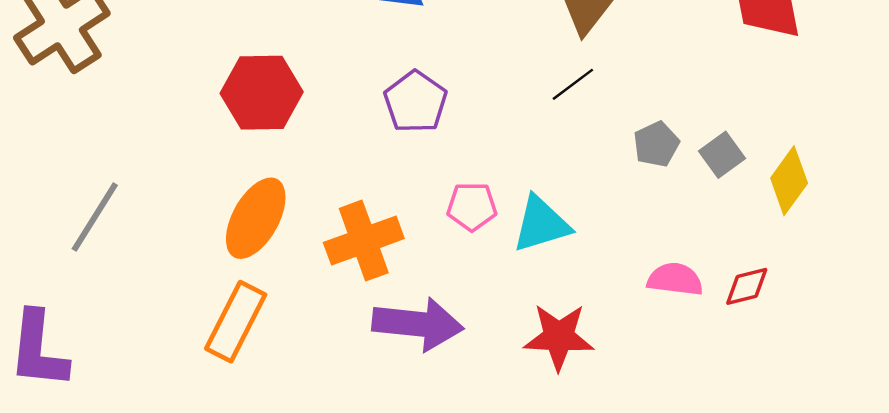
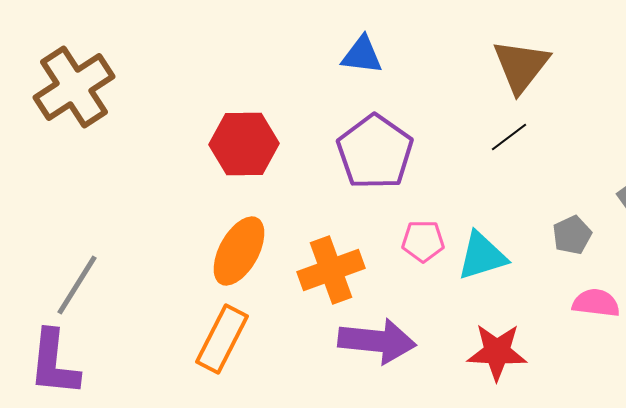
purple pentagon: (415, 102) -> (375, 152), size x1.4
gray pentagon: (656, 144) -> (572, 235), moved
gray line: (95, 217) -> (77, 285), moved

